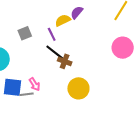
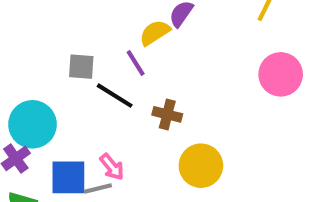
gray square: (25, 33) -> (81, 67), turned 32
black line: (55, 52) -> (115, 96), moved

